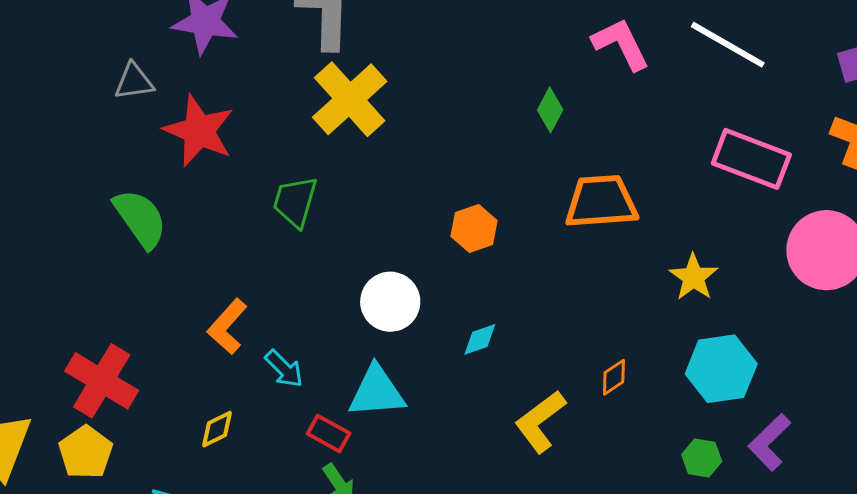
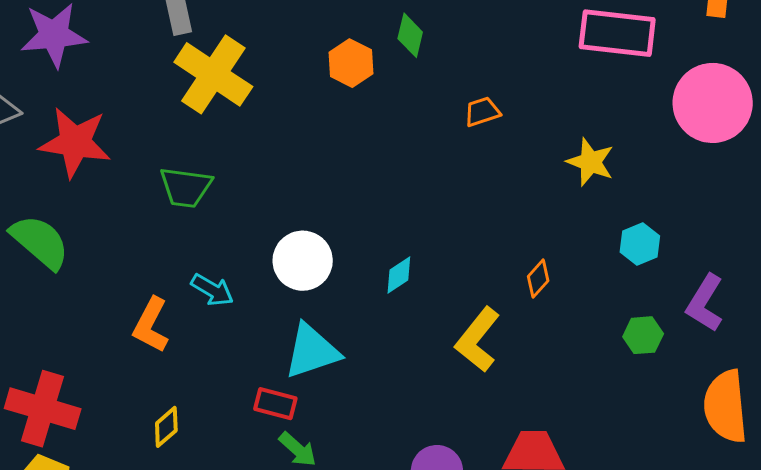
green trapezoid: (295, 202) -> (186, 187), turned -84
orange trapezoid: (601, 202) -> (482, 112), size x0.5
orange hexagon: (474, 229) -> (351, 63), moved
cyan arrow: (284, 369) -> (212, 290), moved
cyan hexagon: (721, 369) -> (640, 244), size x0.6

